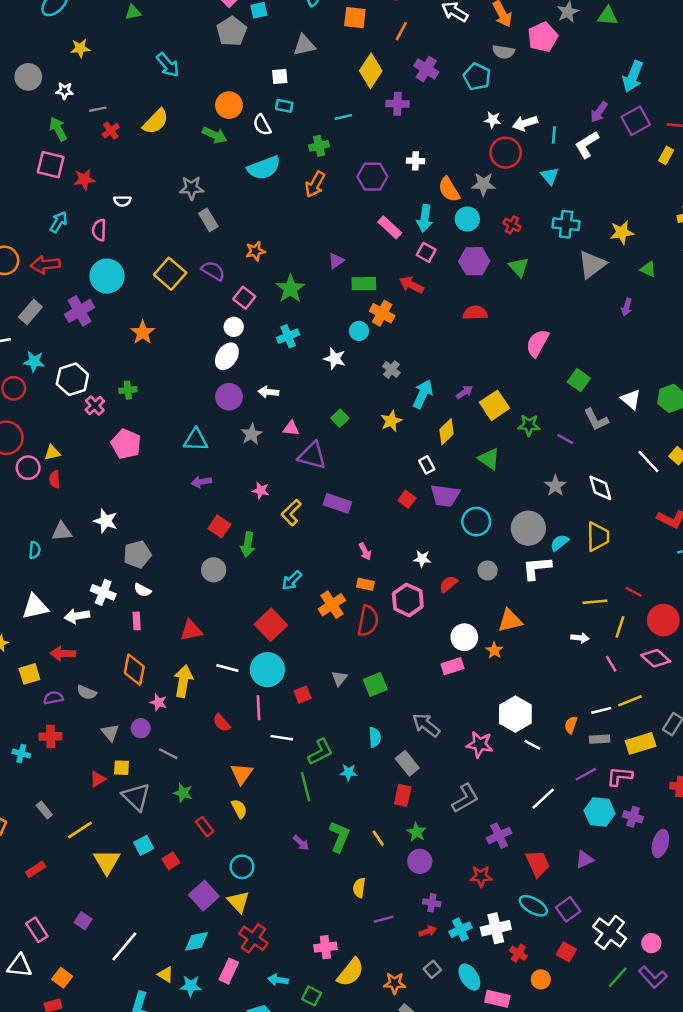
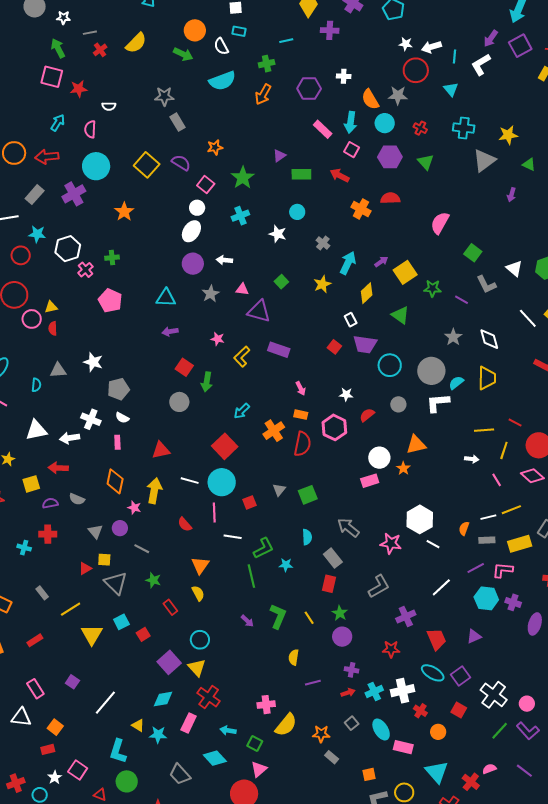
orange cross: (382, 313) -> (361, 209), moved

